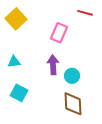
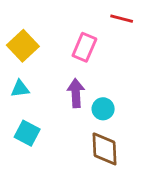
yellow square: (16, 19) -> (23, 46), moved

